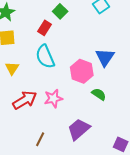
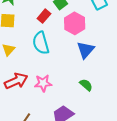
blue triangle: (105, 57) -> (86, 50), moved
pink hexagon: (82, 71) -> (75, 23), moved

